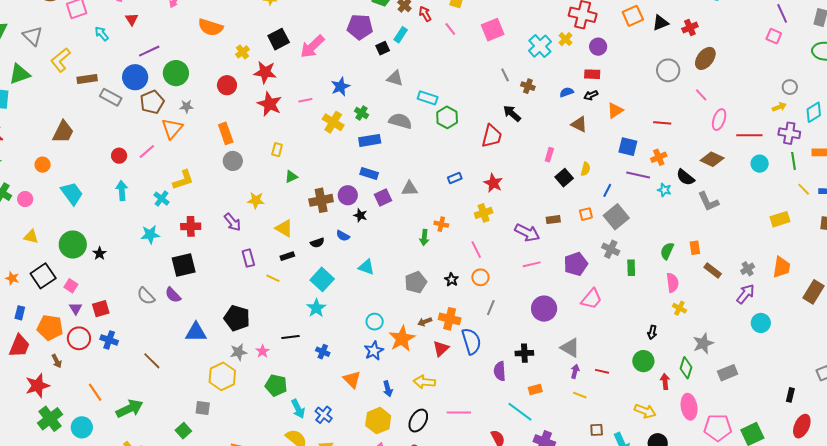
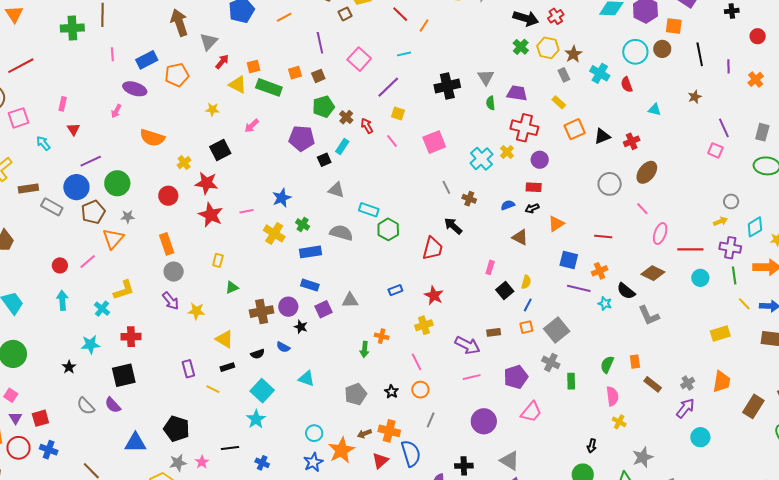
pink arrow: (312, 47) -> (252, 126), moved, size x0.6
blue line: (607, 190) -> (528, 305), moved
purple arrow: (233, 222) -> (171, 301), moved
black star: (100, 253) -> (69, 367), moved

